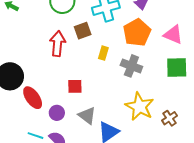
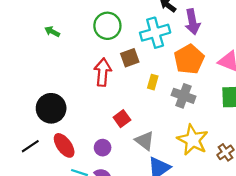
red square: (75, 86) -> (122, 119), turned -35
red ellipse: (33, 98) -> (64, 145), moved
gray triangle: (87, 116) -> (145, 141), moved

